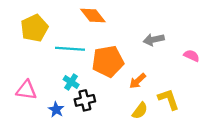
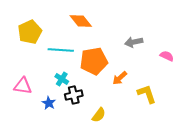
yellow semicircle: (140, 111) -> (99, 115), moved

